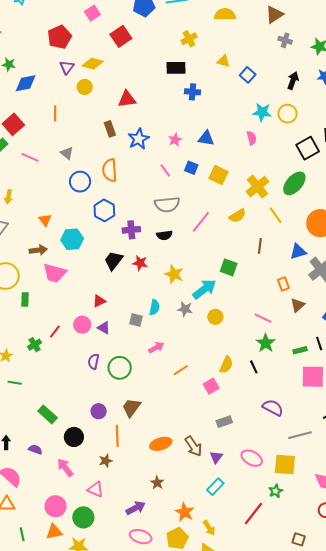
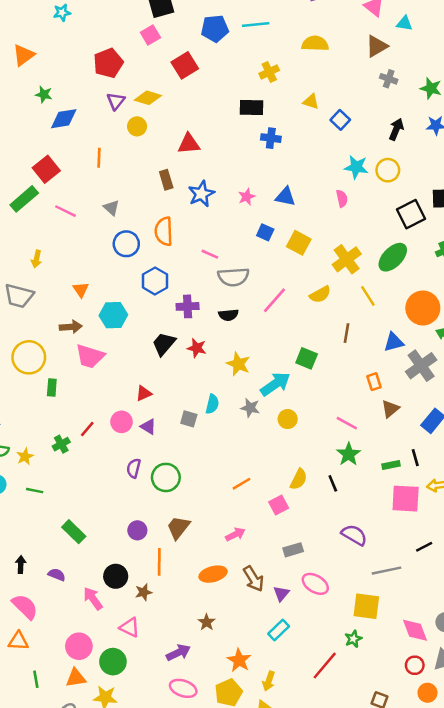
pink line: (165, 170) -> (210, 254), moved, turned -32
pink arrow: (156, 347) -> (235, 534), moved
black circle: (74, 437) -> (116, 576), moved
pink ellipse: (252, 458) -> (315, 584), moved
yellow arrow: (209, 528) -> (269, 681), turned 49

